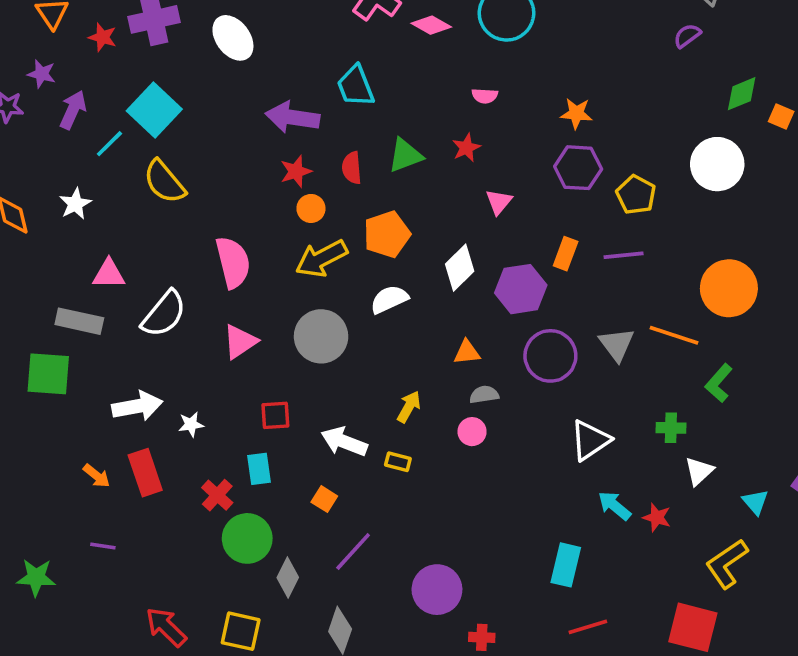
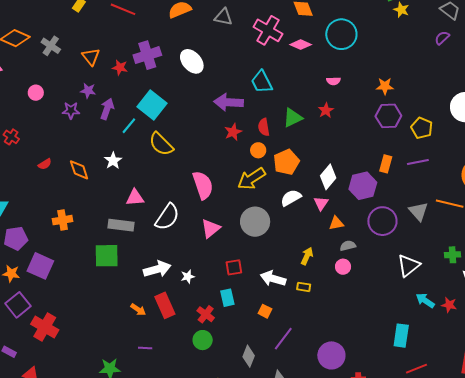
pink triangle: (499, 202) -> (321, 203), moved
orange circle: (311, 208) -> (258, 150), moved
green circle: (247, 538) -> (203, 340), moved, size x0.7

